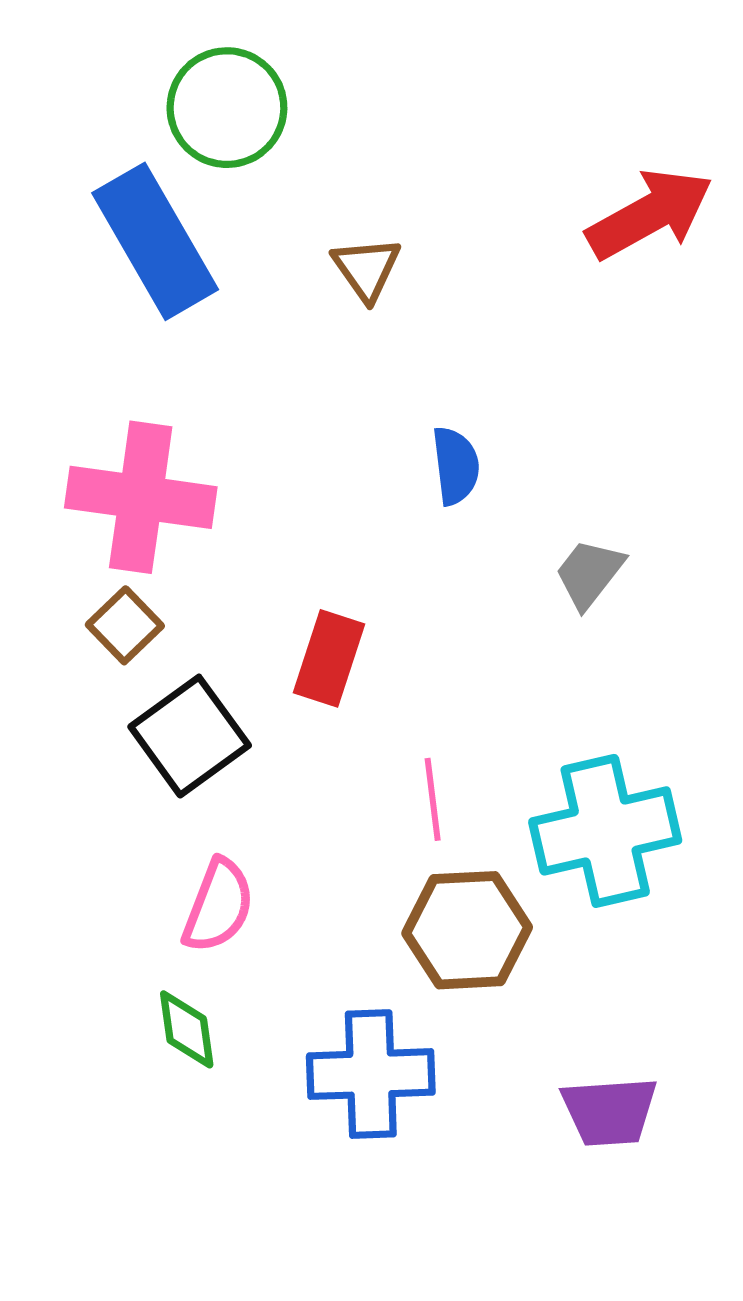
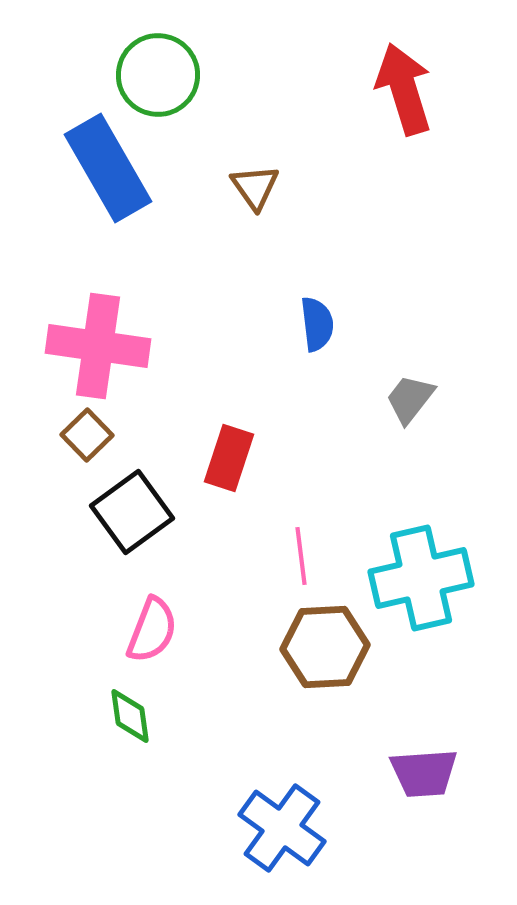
red arrow: (650, 214) -> (404, 89), moved, turned -78
blue cross: (371, 1074) -> (282, 828), moved, turned 38

